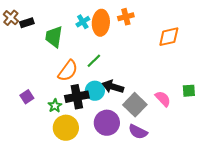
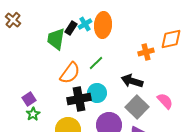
orange cross: (126, 17) -> (146, 52), moved
black rectangle: (27, 23) -> (71, 28), moved, turned -40
black arrow: (113, 87) -> (132, 81), moved
green star: (55, 106) -> (33, 114), moved

